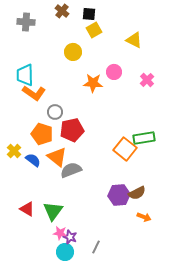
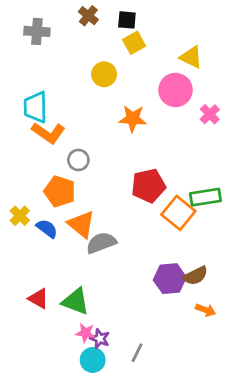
pink circle: (114, 72) -> (175, 90), moved, size x1.5
red pentagon: (72, 130) -> (148, 186), moved
green triangle: (53, 211) -> (76, 301), turned -45

